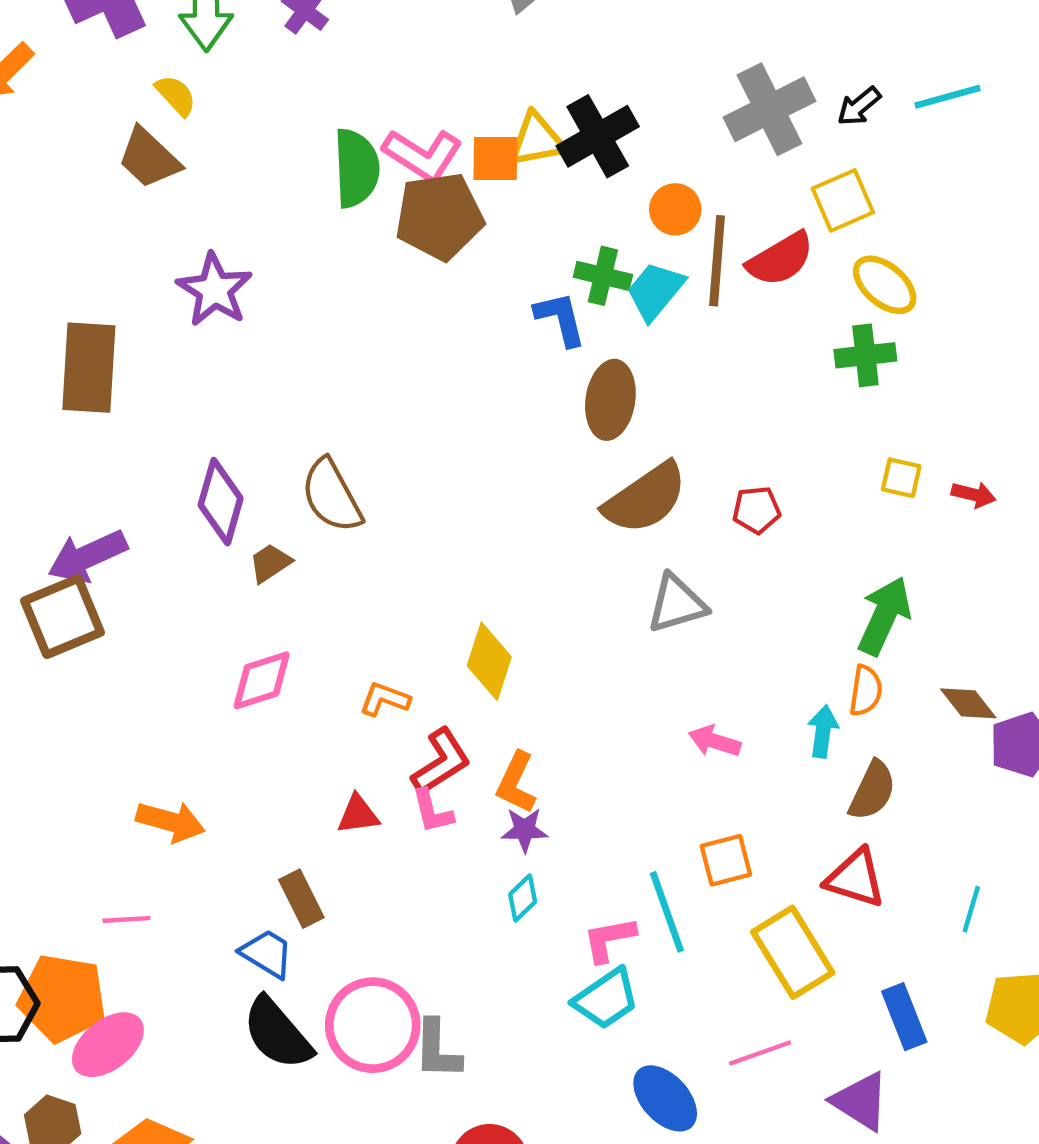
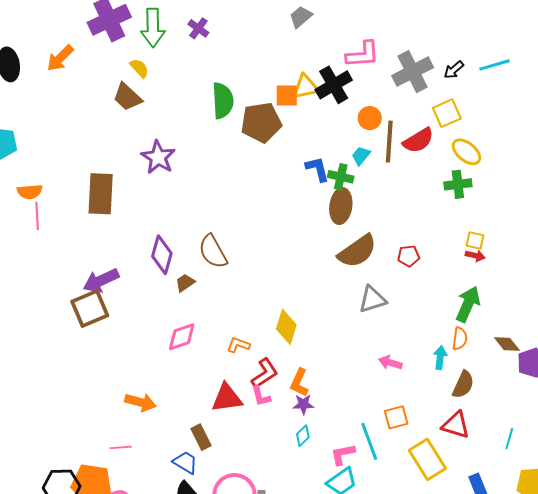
pink L-shape: (423, 155) -> (363, 54), moved, turned -36
green cross: (603, 276) -> (341, 177), moved
cyan trapezoid: (655, 291) -> (361, 156), size x0.7
red arrow: (974, 494) -> (475, 256), moved
red triangle: (358, 814) -> (227, 398), size x1.6

